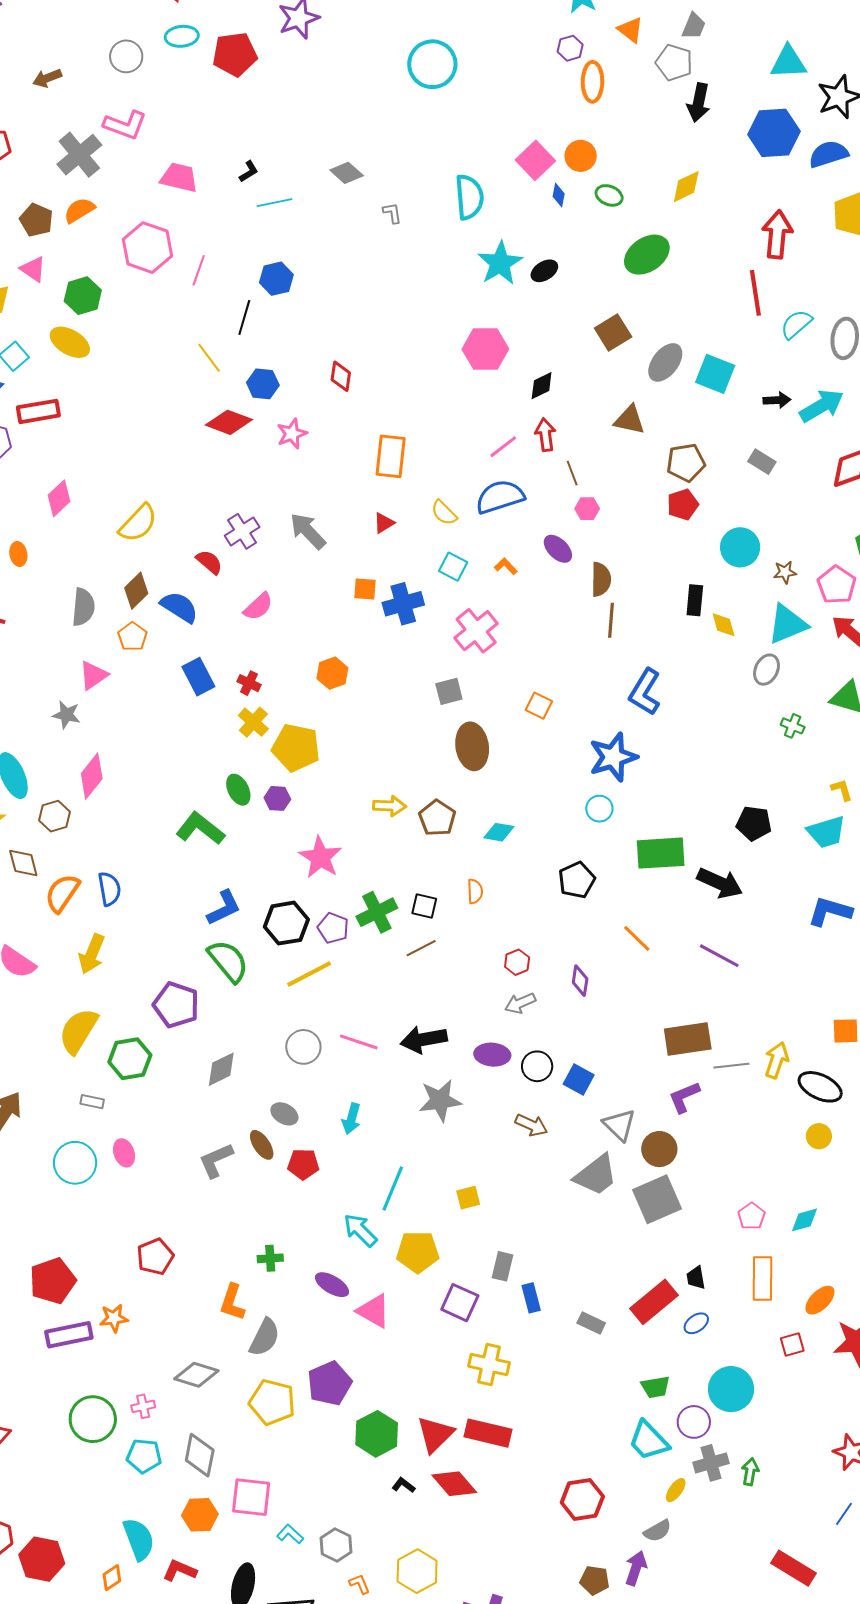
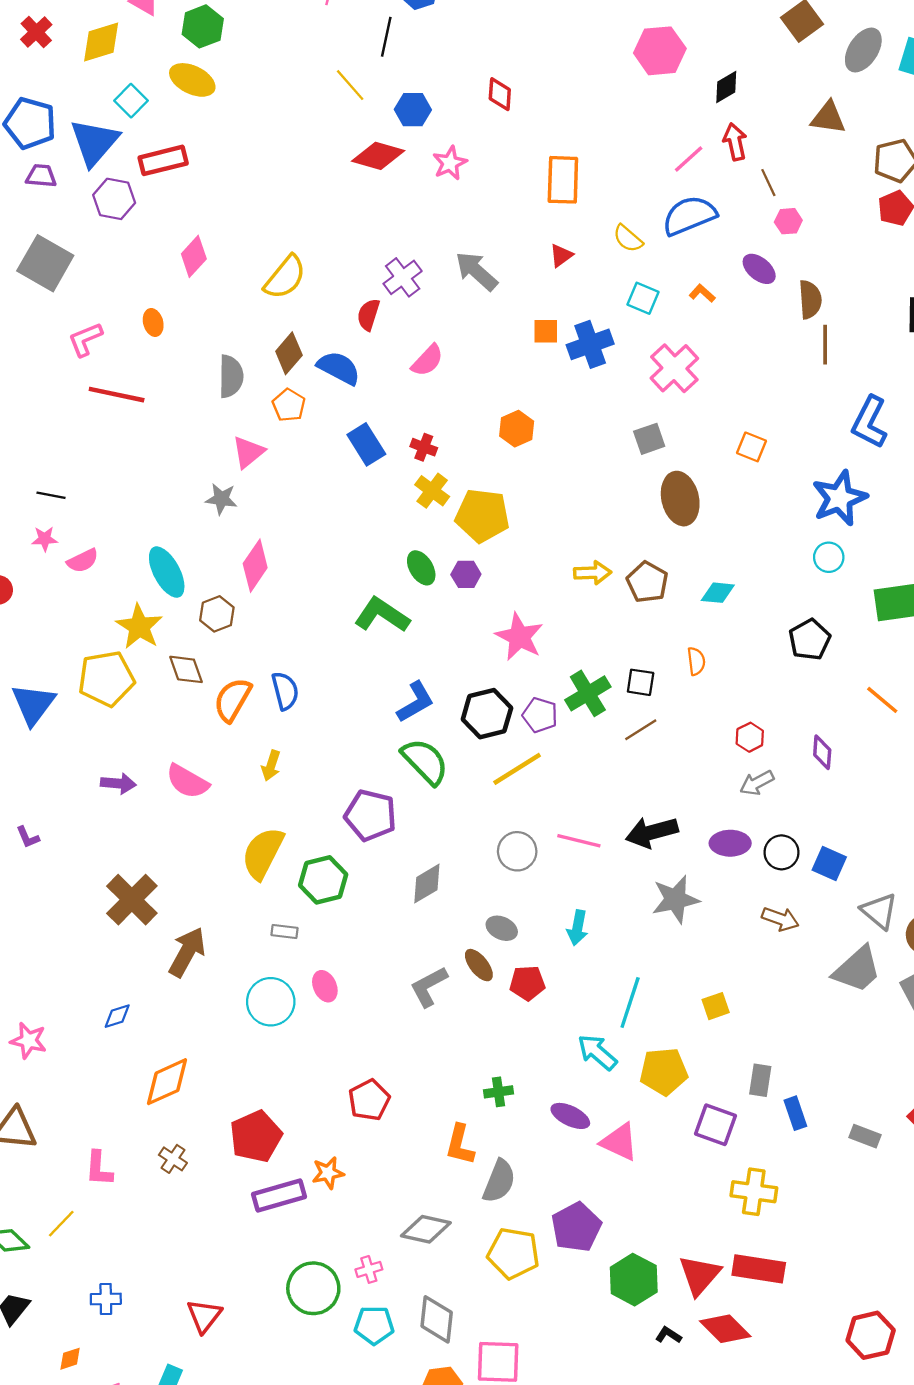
red semicircle: (209, 562) -> (368, 315), turned -108
yellow arrow: (92, 954) -> (271, 766), size x0.7

